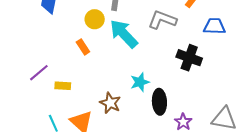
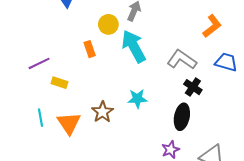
gray L-shape: (162, 20) -> (182, 60), moved
black cross: (189, 58) -> (193, 87), size x0.7
black ellipse: (159, 102) -> (182, 117), moved

